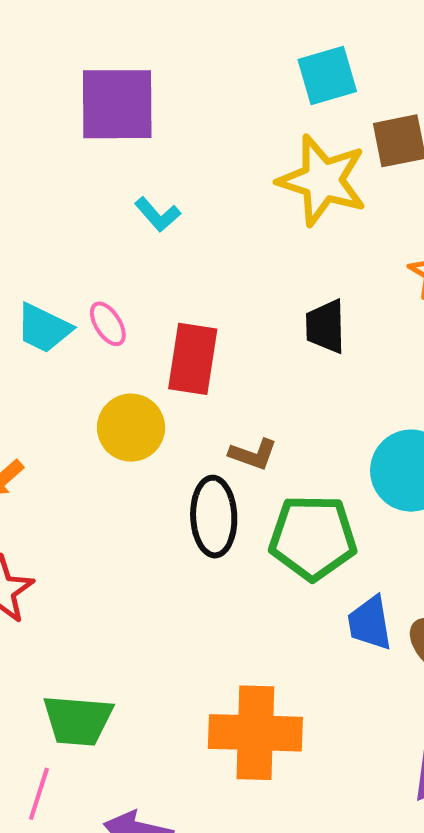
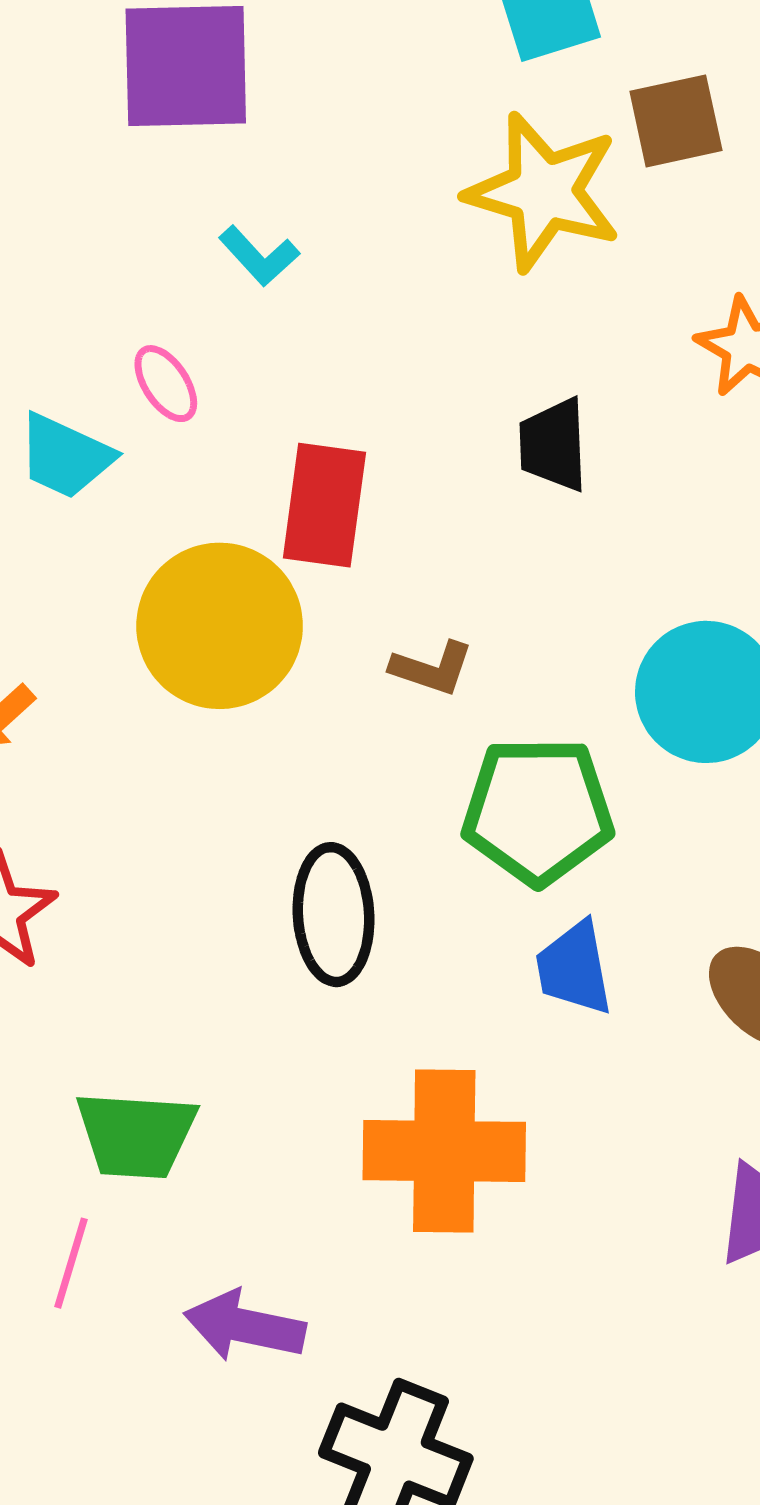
pink ellipse: (108, 324) -> (166, 384), moved
yellow circle: (131, 428) -> (220, 626), size x1.4
black ellipse: (214, 517) -> (334, 915), moved
blue trapezoid: (370, 623) -> (574, 968), moved

